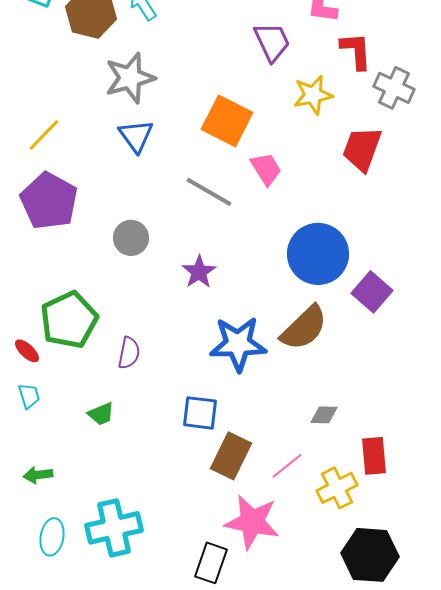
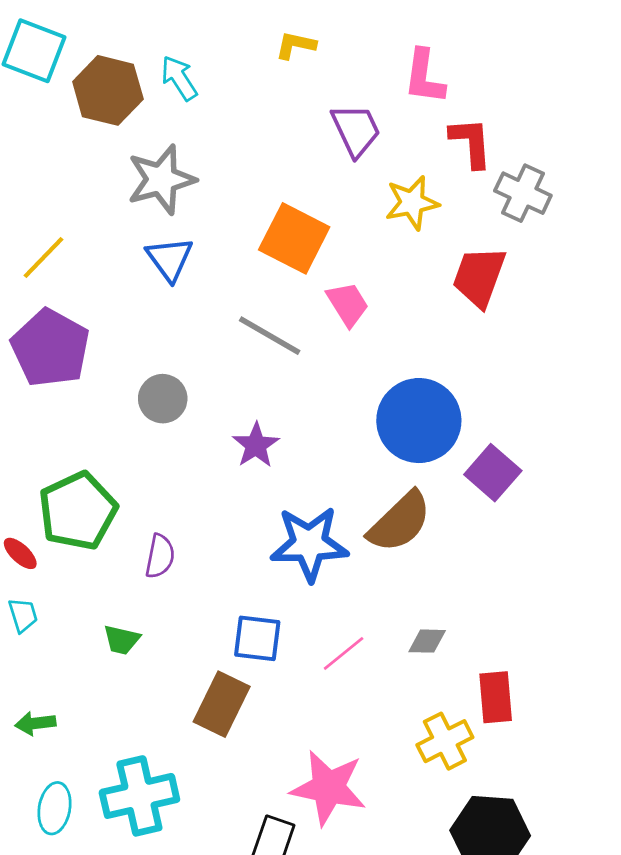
green trapezoid: (101, 414) -> (122, 640), turned 36
brown rectangle: (231, 456) -> (222, 704), moved
pink line: (287, 466) -> (344, 653), moved

